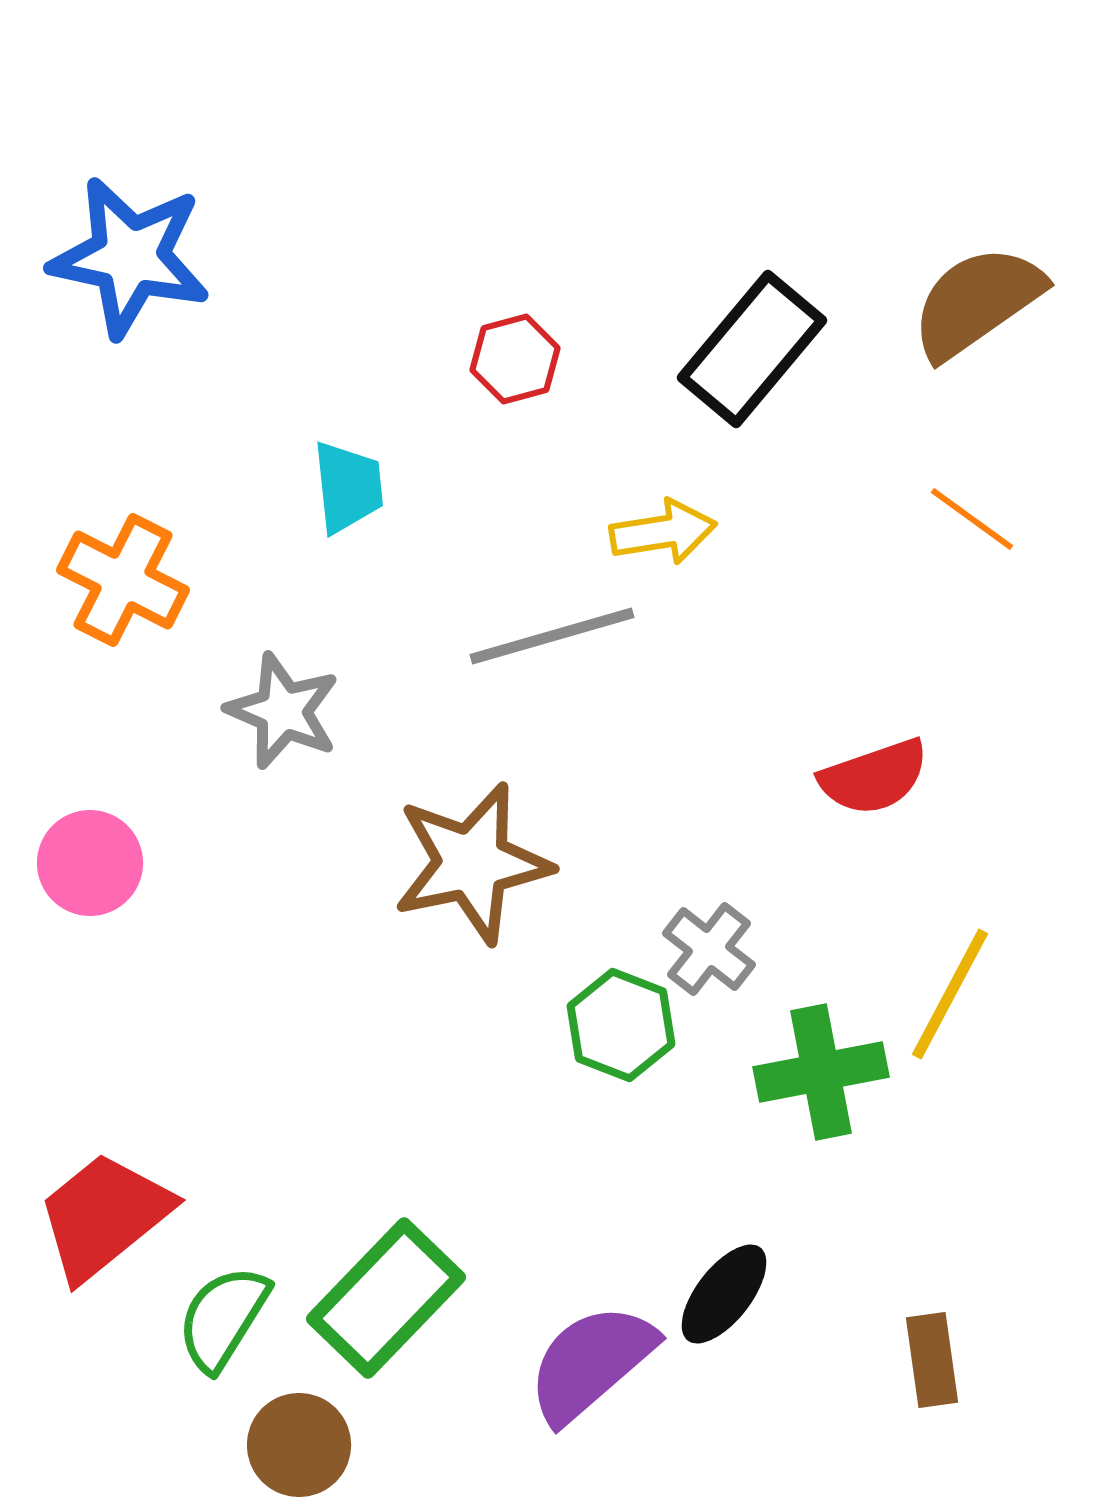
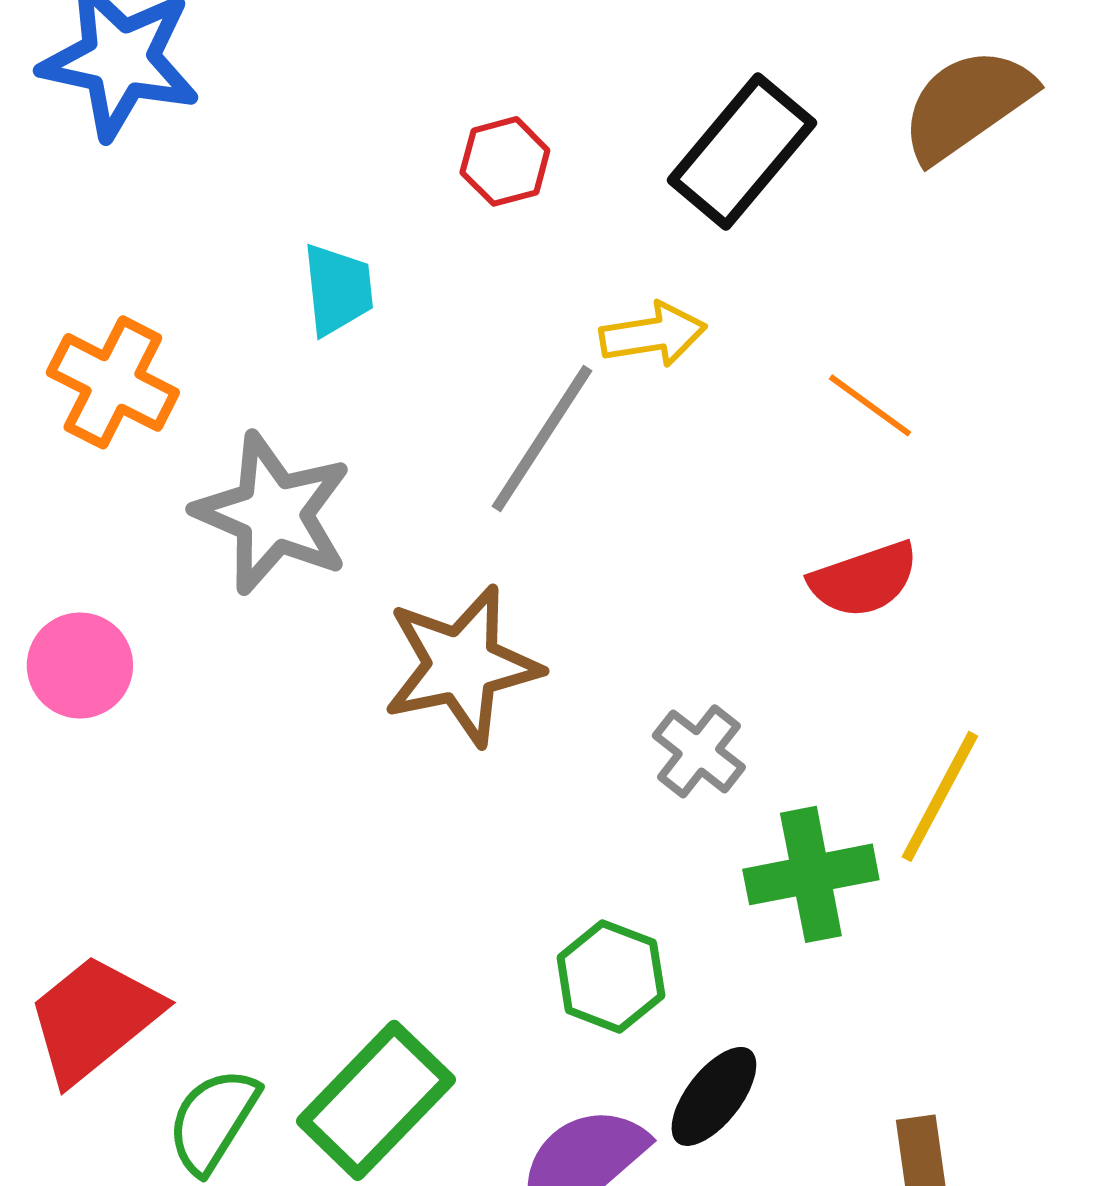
orange line: (972, 519) -> (870, 405), moved
gray line: (552, 636) -> (542, 438), turned -41
gray star: (283, 711) -> (273, 513), size x1.4
green hexagon: (621, 1025) -> (611, 976), moved

